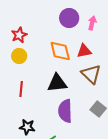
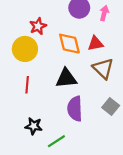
red star: (19, 35) -> (38, 26), moved
yellow circle: (19, 56) -> (25, 49), size x1.5

